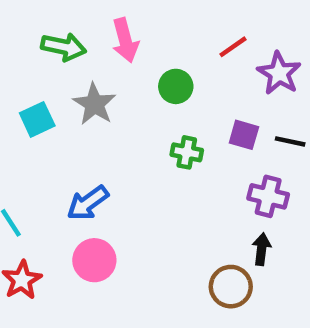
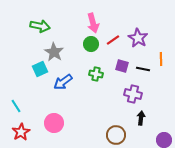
pink arrow: (125, 40) -> (93, 23), moved
red line: (233, 47) -> (113, 40), moved
cyan square: (37, 119) -> (40, 69), moved
blue arrow: (88, 203) -> (63, 82), moved
black arrow: (262, 249) -> (141, 118), moved

